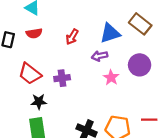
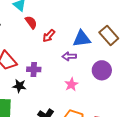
red semicircle: (34, 33) -> (31, 22), moved, turned -128
pink star: (111, 78) -> (71, 84), moved
black star: (39, 102) -> (19, 86), moved

